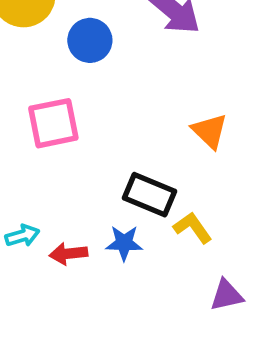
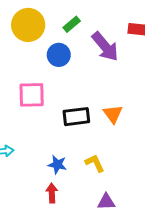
black rectangle: (149, 195) -> (76, 117), moved, turned -40
red arrow: (68, 254) -> (52, 193), moved, turned 84

